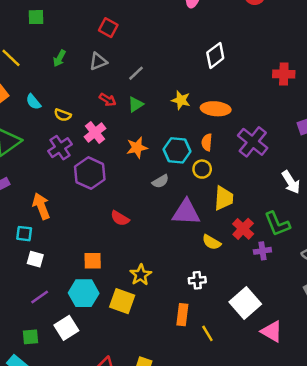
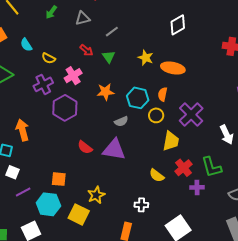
green triangle: (136, 104) -> (109, 57), turned -40
purple cross: (253, 142) -> (191, 115), moved
purple triangle: (186, 212) -> (114, 150), moved
purple line: (40, 297) -> (23, 192), moved

